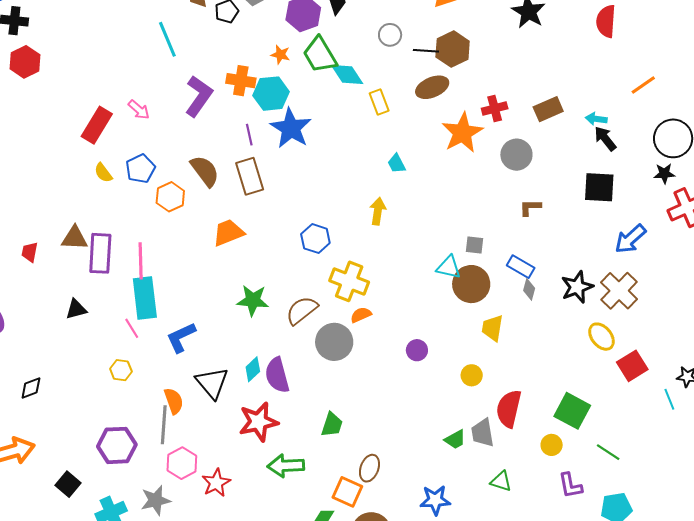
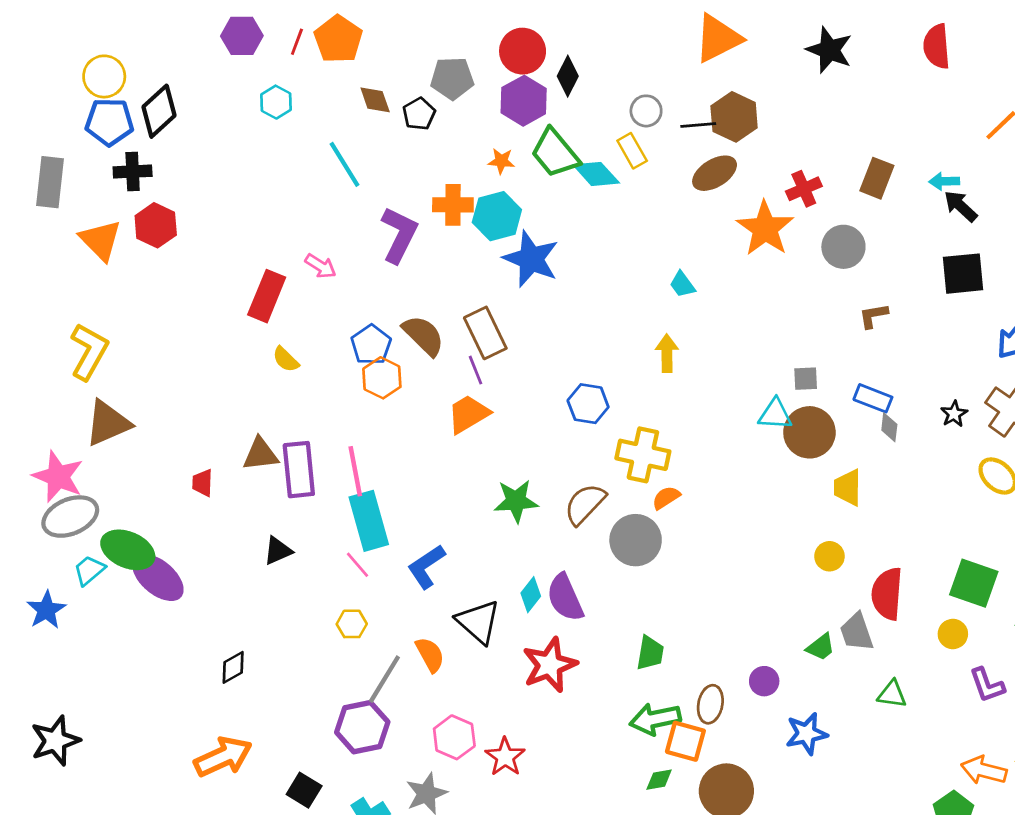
yellow rectangle: (379, 102) -> (632, 151), moved
brown rectangle: (548, 109) -> (877, 178), turned -36
purple line: (249, 135) -> (475, 370), moved
blue pentagon: (140, 169) -> (371, 345), moved
black star: (577, 287) -> (954, 414), size x0.6
purple circle: (417, 350) -> (764, 681), moved
gray line: (164, 425) -> (384, 679), moved, turned 36
green arrow: (286, 466) -> (655, 719), moved

